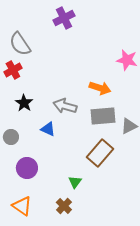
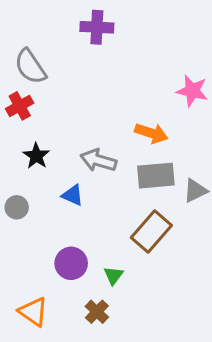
purple cross: (64, 18) -> (97, 27), turned 30
purple circle: (27, 168) -> (71, 263), moved

